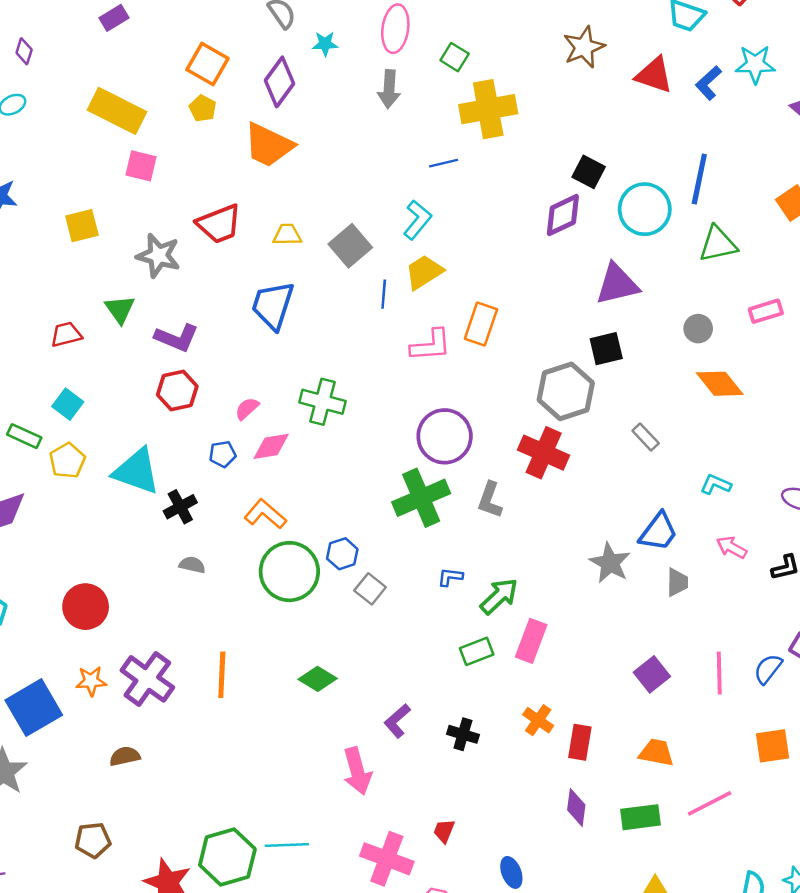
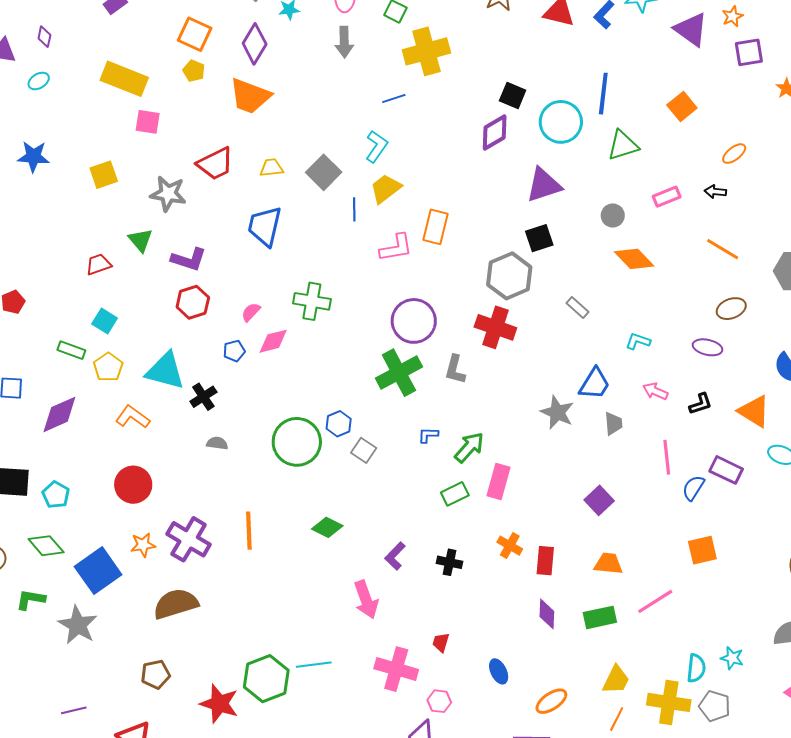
orange L-shape: (265, 514) -> (133, 417), moved
pink line: (719, 673) -> (667, 457), moved
brown semicircle: (125, 756) -> (176, 604), size x1.8

